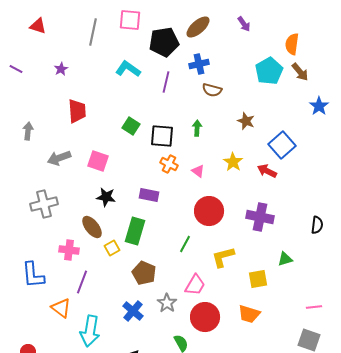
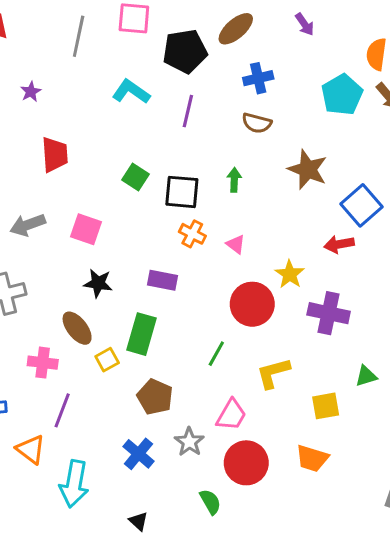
blue cross: (199, 64) -> (258, 78), moved
brown star: (246, 121) -> (308, 169), size x1.5
yellow star: (233, 162) -> (290, 274), moved
red arrow: (267, 171) -> (339, 244), turned -36

